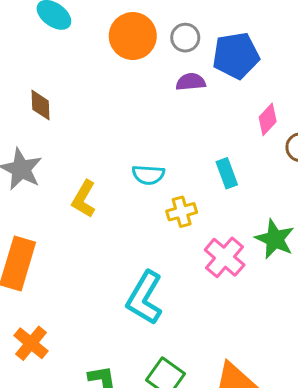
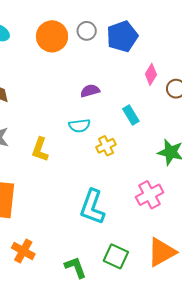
purple semicircle: (191, 82) -> (90, 91), moved
pink cross: (225, 257) -> (150, 195), moved, turned 32

